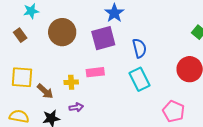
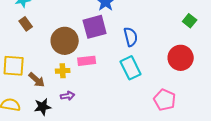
brown circle: (62, 32) -> (65, 41), moved
brown rectangle: (20, 35) -> (26, 24), moved

